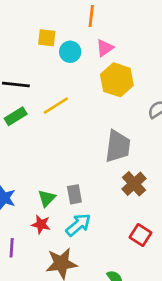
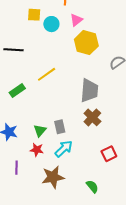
yellow line: (56, 106) -> (47, 74), moved
green rectangle: (16, 116) -> (17, 91), moved
brown cross: (134, 184) -> (92, 117), moved
red square: (140, 235) -> (109, 154), turned 35

